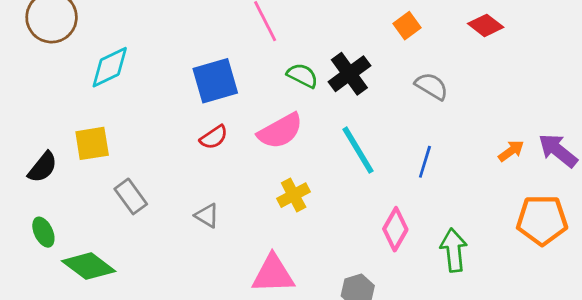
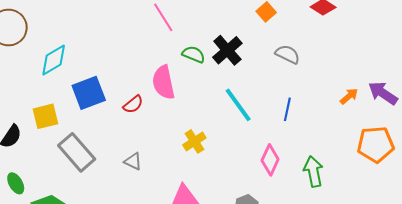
blue square: (215, 81) -> (89, 93), moved
pink semicircle: (280, 131) -> (163, 82), moved, turned 112
gray rectangle: (131, 196) -> (77, 152), size x1.5

